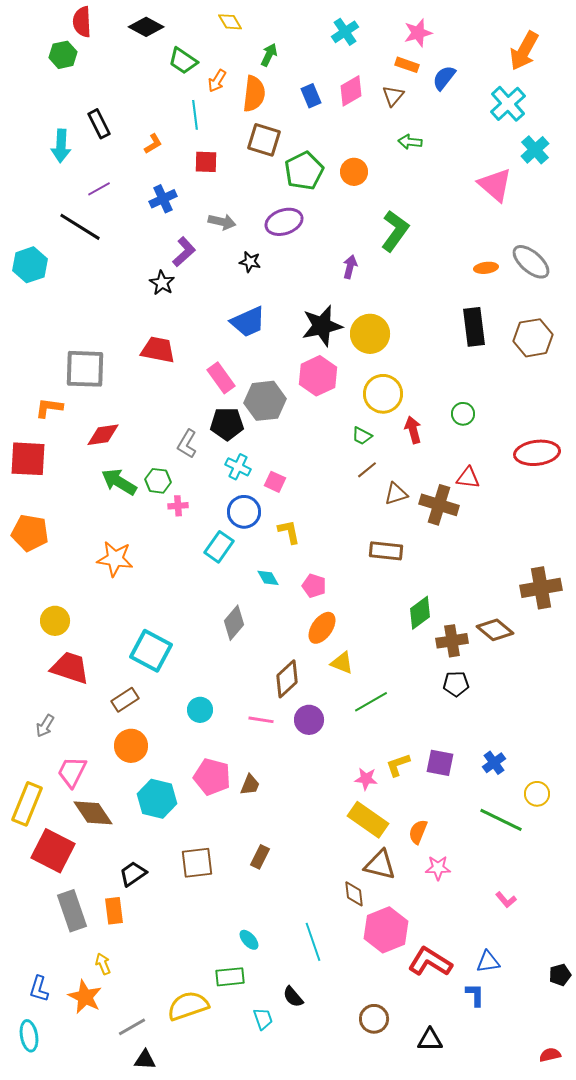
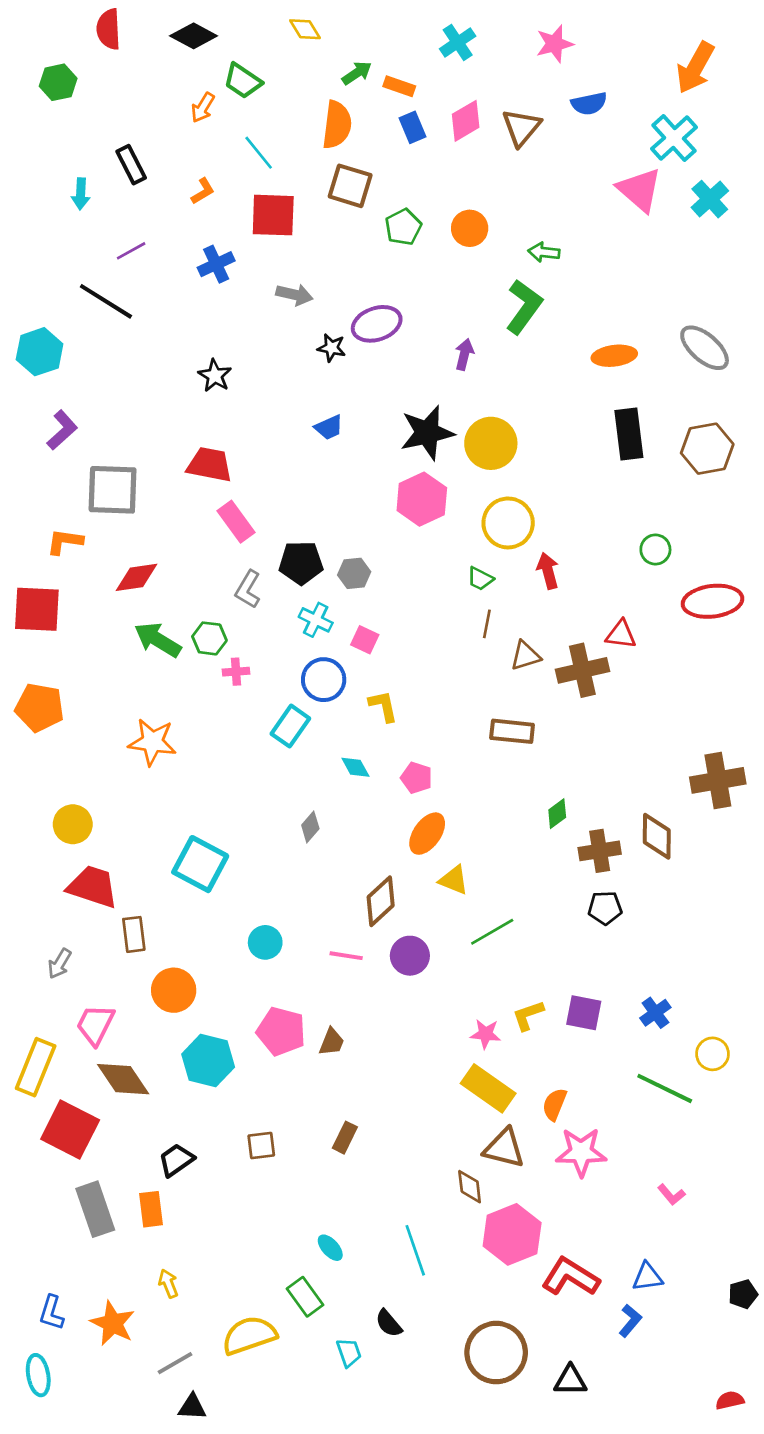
green hexagon: (63, 55) -> (58, 82), moved
green arrow: (269, 55) -> (357, 73), turned 30
orange rectangle: (407, 65) -> (399, 86), moved
blue semicircle: (444, 78) -> (589, 104), turned -140
orange arrow: (217, 81) -> (203, 108), moved
brown triangle: (393, 96) -> (521, 127), size x1.4
cyan line: (195, 115) -> (259, 153), turned -32
green arrow: (410, 142) -> (544, 252), moved
cyan arrow: (61, 146) -> (81, 194), size x0.7
red square: (206, 162) -> (273, 215), size x1.5
green pentagon: (304, 171) -> (403, 227), size x0.7
pink triangle: (495, 185) -> (639, 190), moved
purple ellipse: (284, 222) -> (377, 324), moved
purple L-shape: (184, 252) -> (62, 430), moved
orange ellipse: (486, 268) -> (614, 356), moved, size x1.4
blue trapezoid: (248, 322) -> (329, 427), size x0.6
pink rectangle: (221, 378) -> (236, 522), moved
gray hexagon: (265, 401) -> (354, 573), moved, size x0.6
green circle: (463, 414) -> (655, 550), moved
brown line: (367, 470) -> (487, 624), turned -40
brown cross: (439, 505) -> (582, 670), turned -30
green diamond: (420, 613) -> (557, 814), size x0.7
gray diamond: (234, 623) -> (310, 827), size x0.7
brown diamond: (495, 630) -> (657, 836), turned 51
brown rectangle: (125, 700) -> (134, 934), moved, turned -64
brown square: (197, 863) -> (261, 1145), size x0.7
pink star: (438, 868) -> (581, 1152), size x1.5
yellow arrow: (103, 964) -> (168, 1284), moved
green rectangle: (230, 977) -> (305, 1297), turned 60
blue L-shape: (475, 995) -> (630, 1321), turned 40
brown circle: (374, 1019) -> (496, 1353), size x1.6

